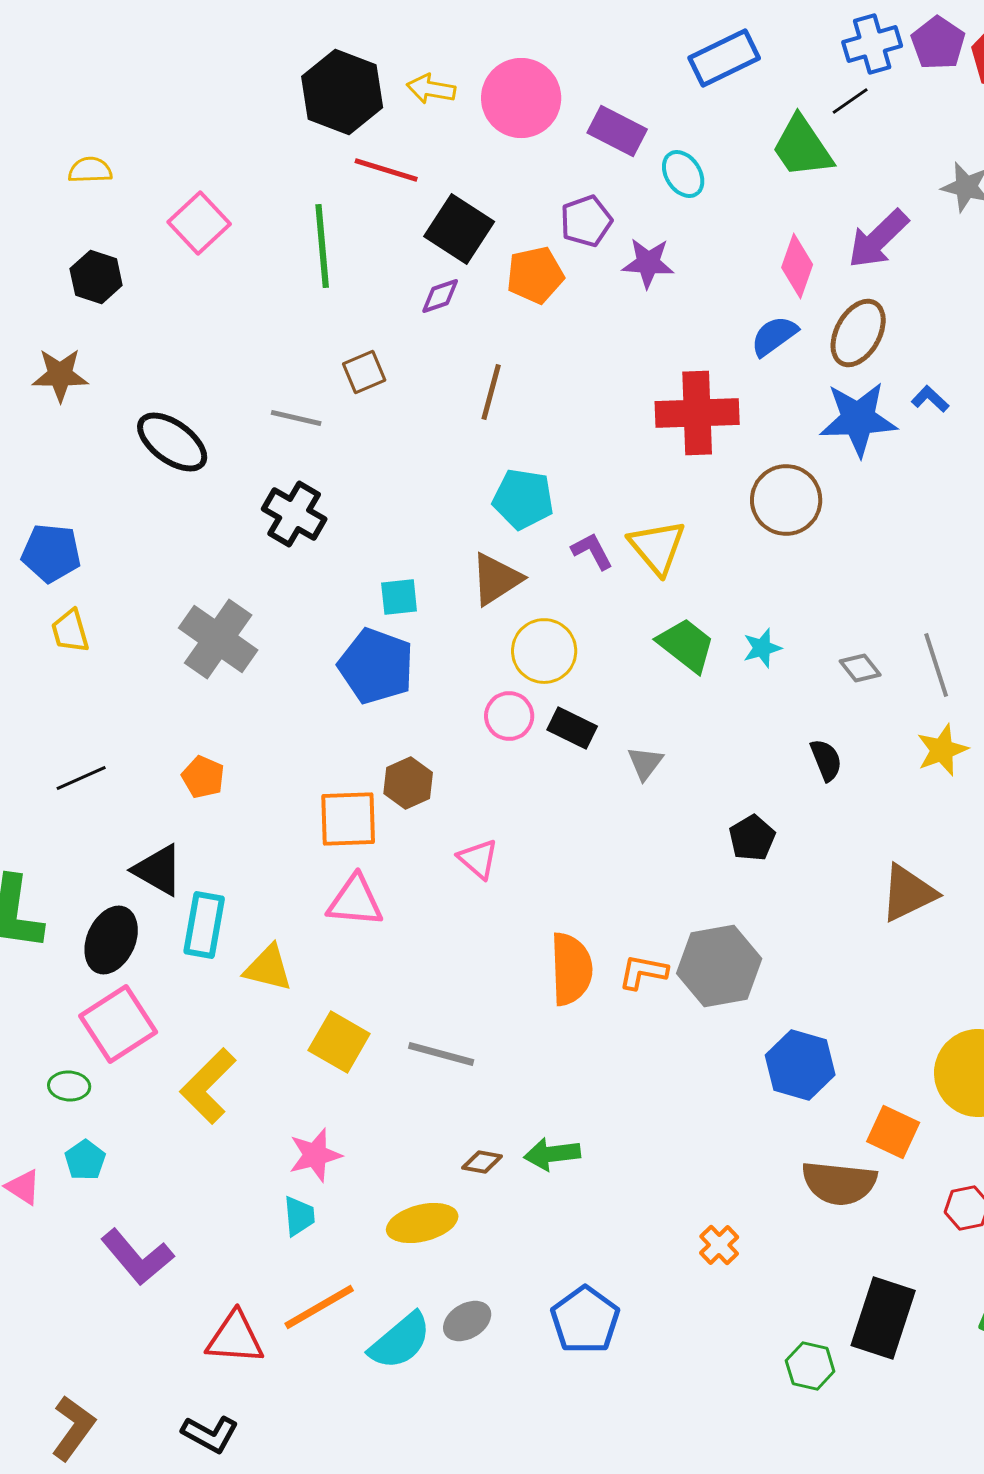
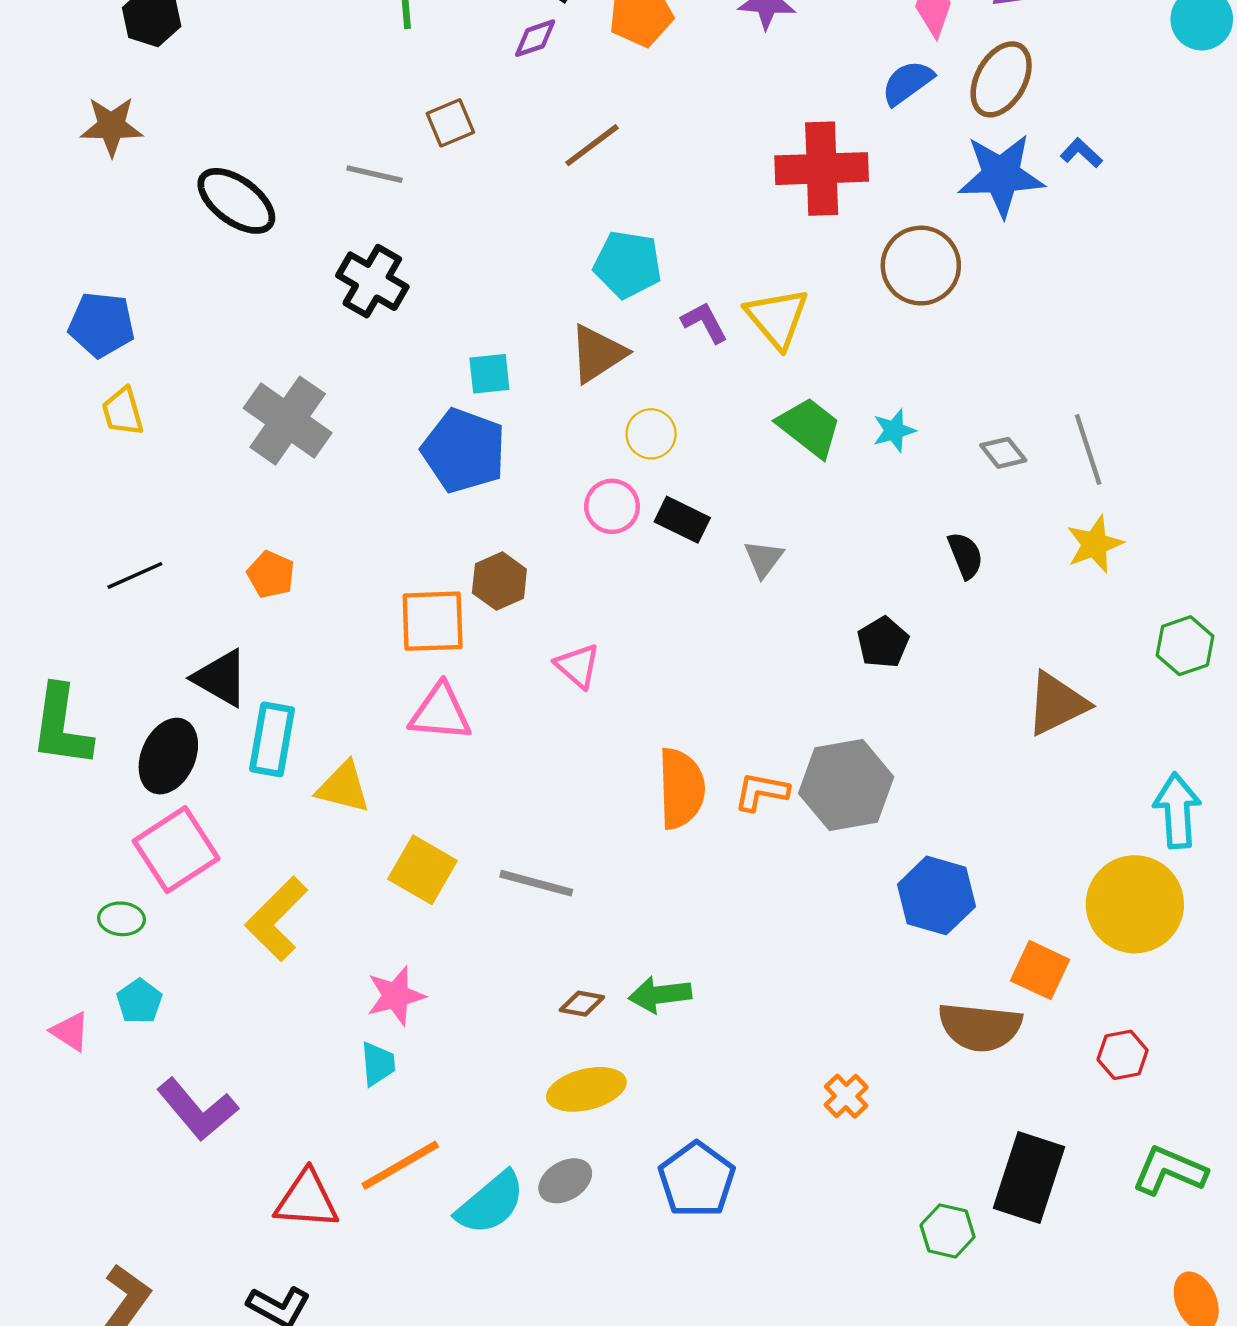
brown line: (491, 392) -> (592, 145), turned 38
yellow circle: (544, 651) -> (651, 434), size x0.7
yellow ellipse: (422, 1223) -> (586, 1089), moved

